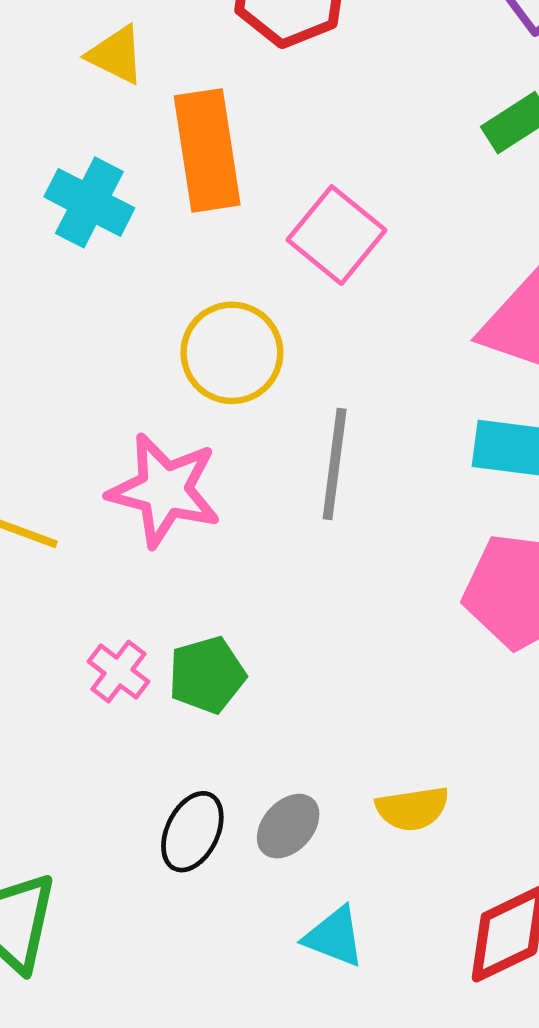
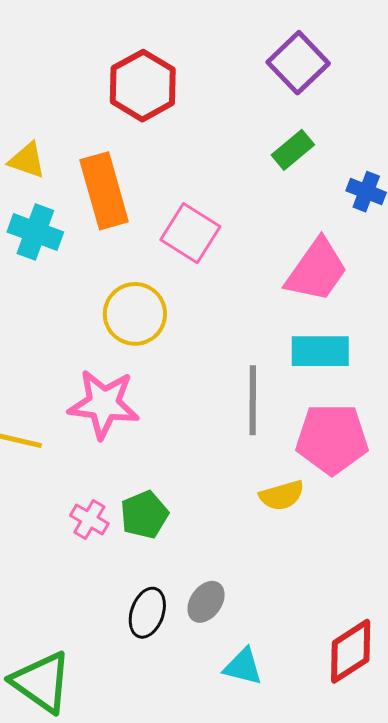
yellow triangle: (116, 55) -> (27, 160), moved
gray line: (335, 464) -> (253, 400), moved
yellow semicircle: (412, 809) -> (282, 495), moved

